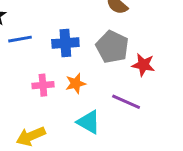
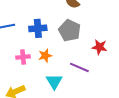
red star: (143, 65) -> (99, 47), moved
cyan triangle: (89, 122) -> (54, 81), turned 30

